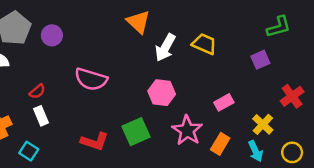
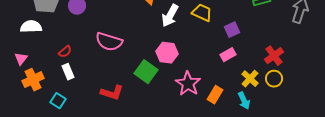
purple square: (260, 60) -> (232, 30), moved
pink rectangle: (224, 102) -> (228, 55), moved
green square: (136, 132) -> (146, 72), moved, turned -30
yellow circle: (292, 152) -> (274, 79), moved

